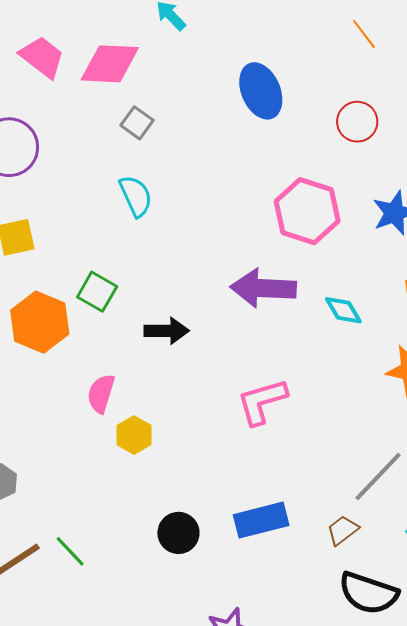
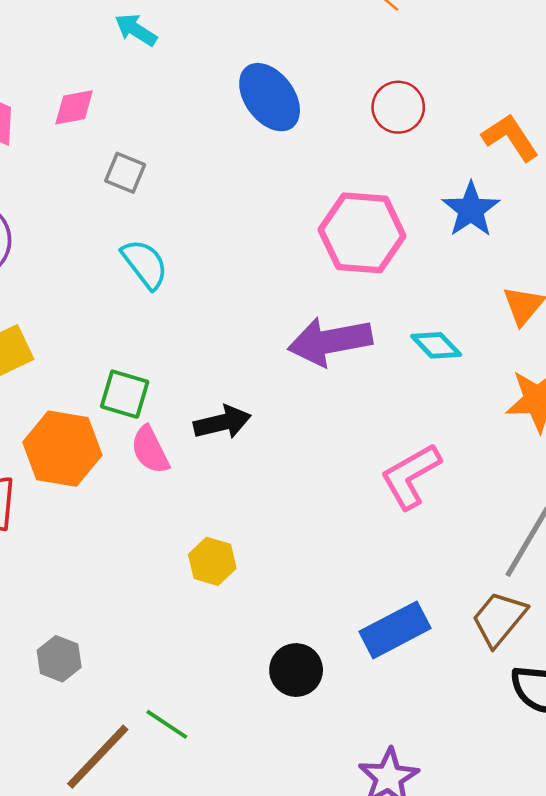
pink diamond: (110, 64) -> (74, 107), size x0.6
pink semicircle: (101, 394) -> (150, 450), moved, turned -30
pink L-shape: (262, 402) -> (411, 476), moved
brown trapezoid: (343, 530) -> (499, 619), size x1.4

